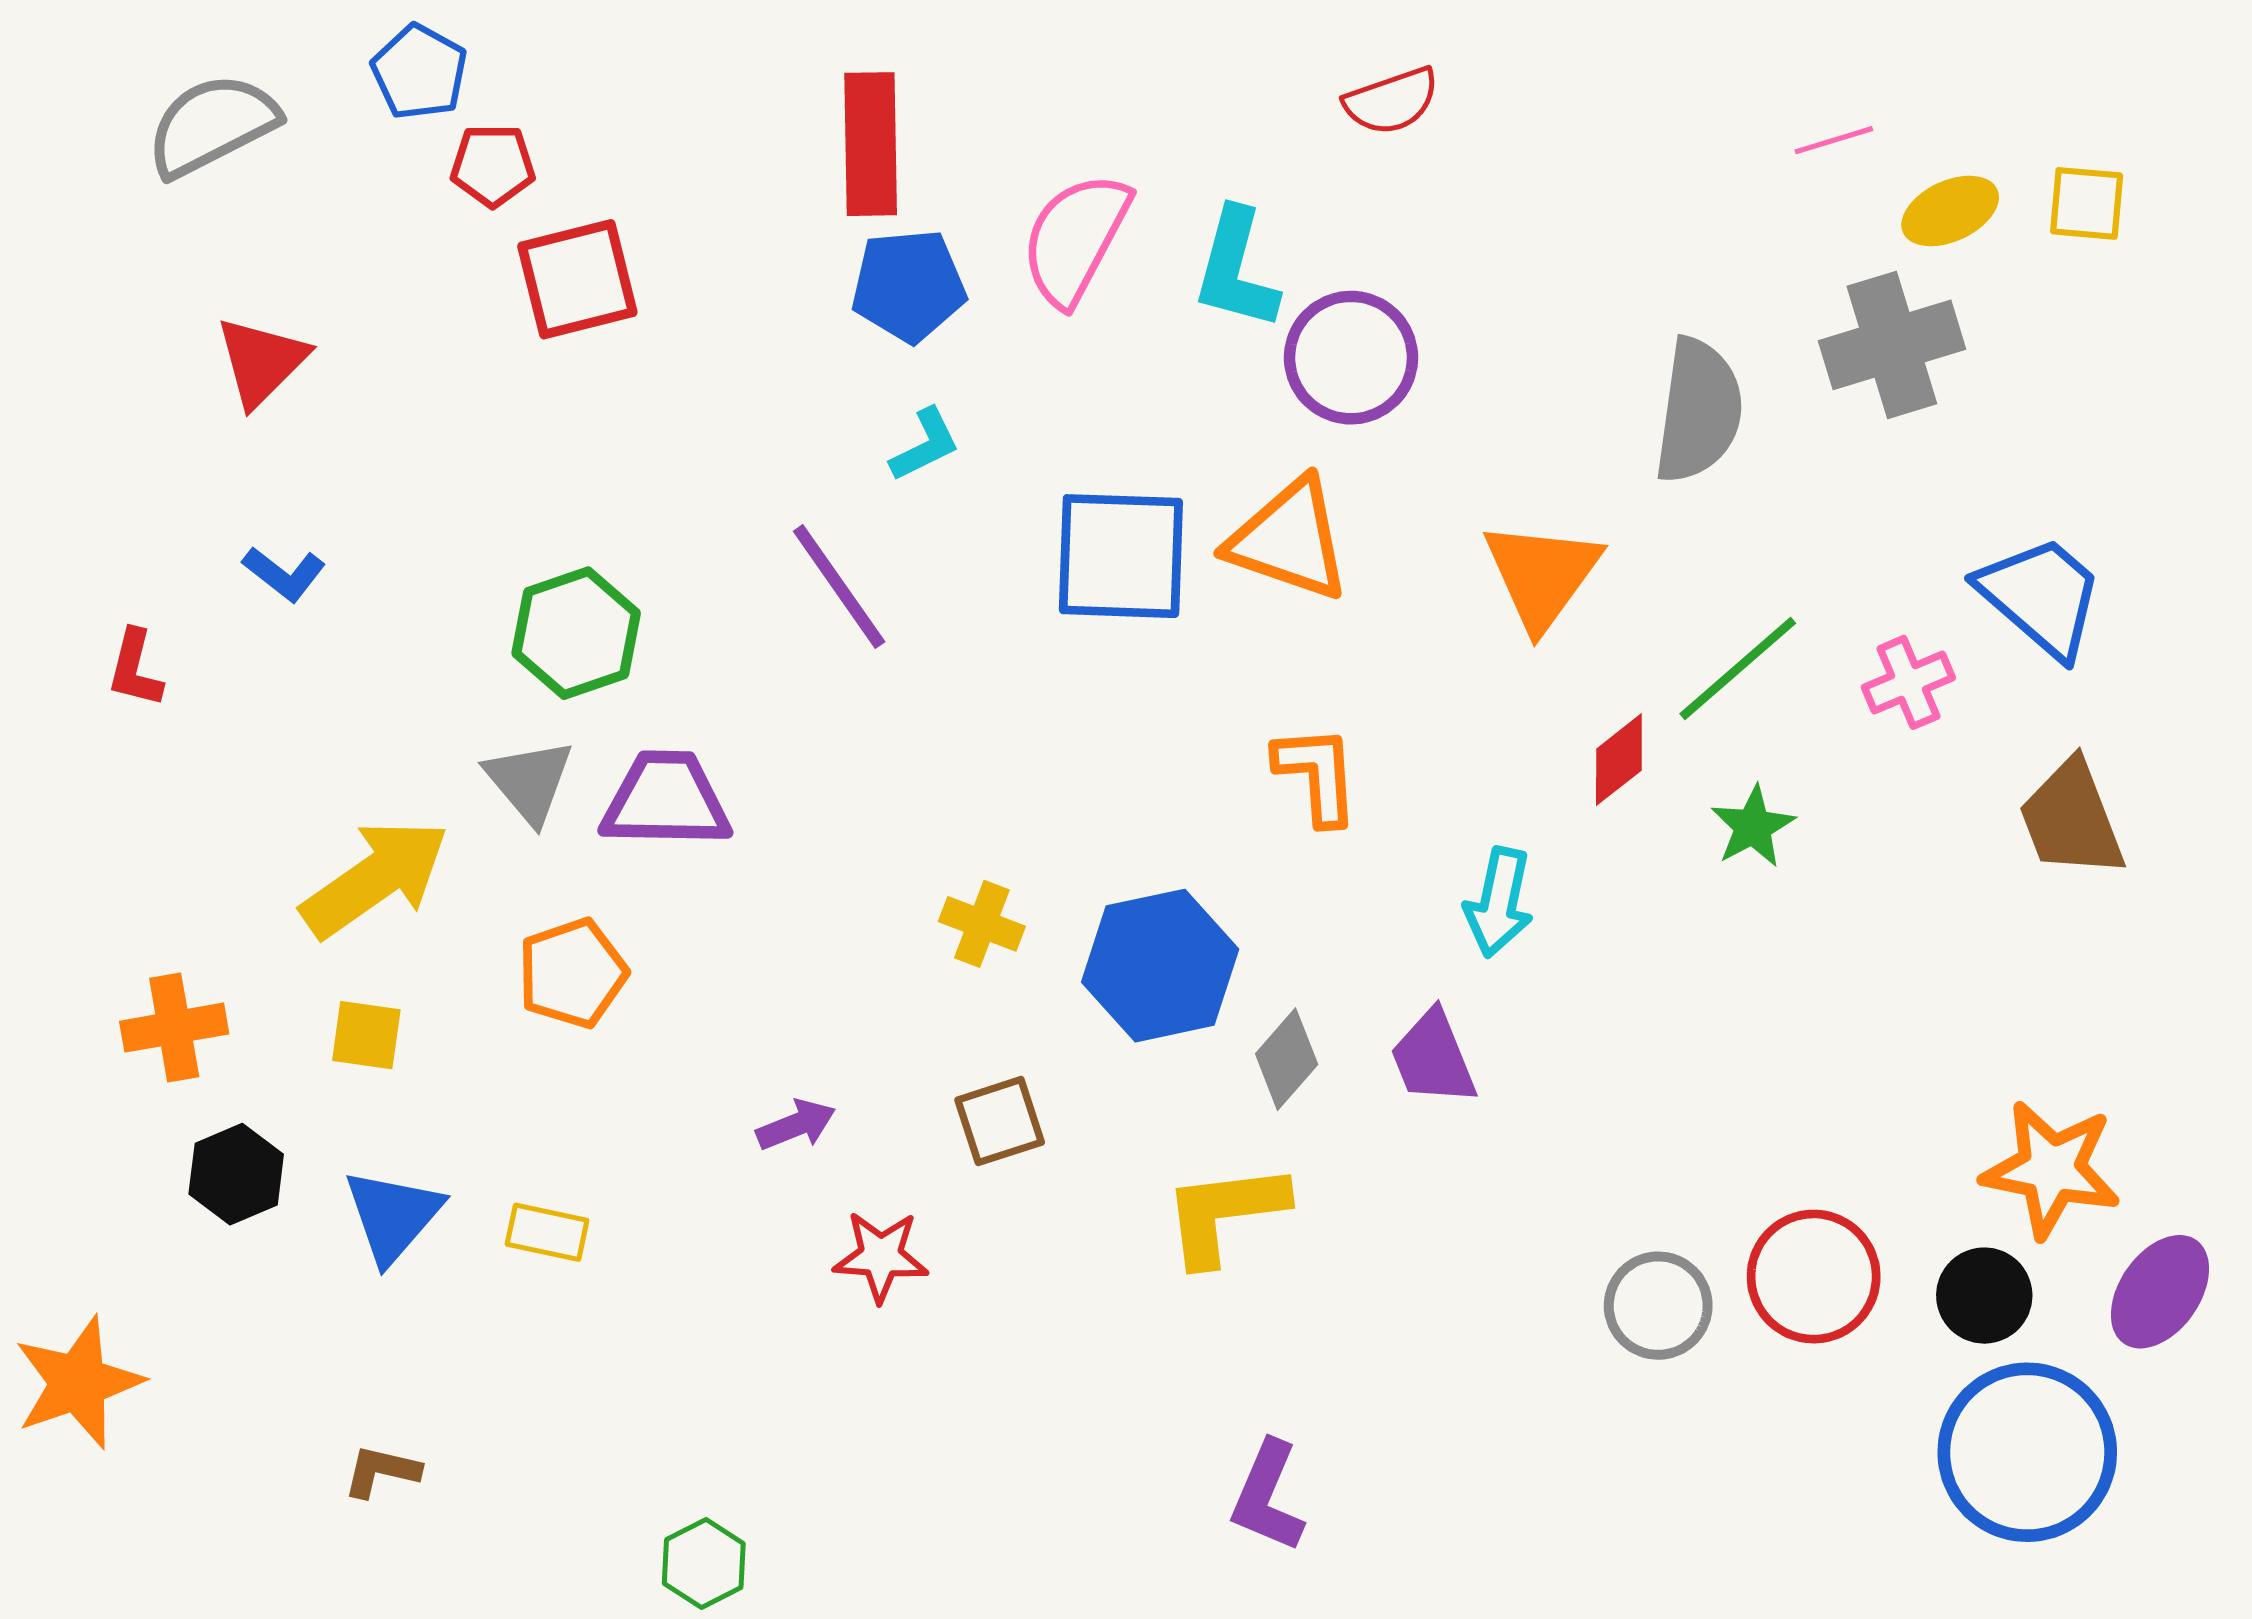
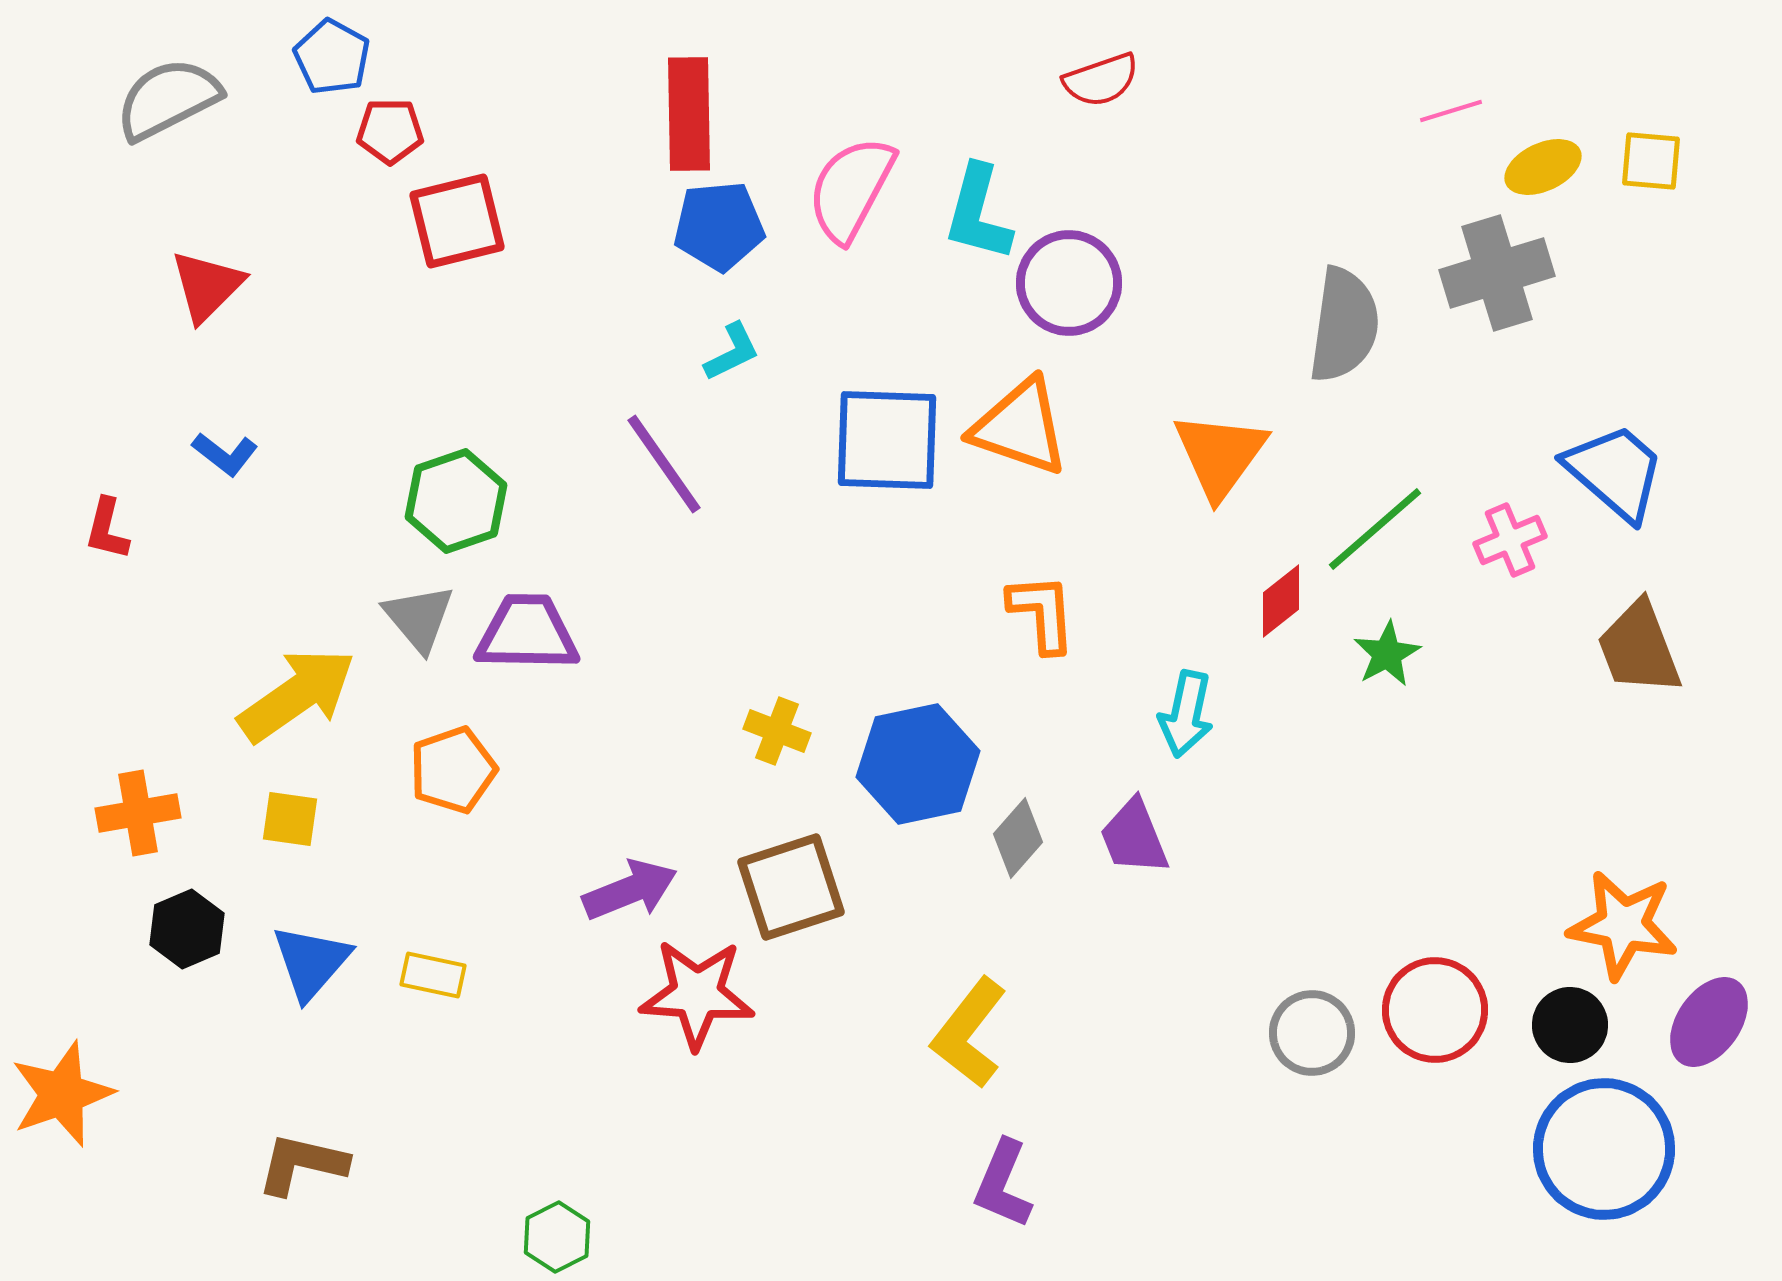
brown square: (1000, 1121) -> (791, 887), size x1.5
purple arrow: (796, 1125) -> (630, 890), size x1.5
yellow L-shape: (1225, 1213) -> (969, 1033), moved, turned -45
red star: (881, 1256) -> (697, 994), size x1.5
brown L-shape: (382, 1471) -> (302, 1164), size x1.5

